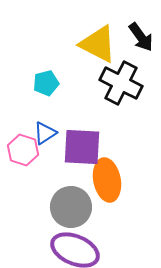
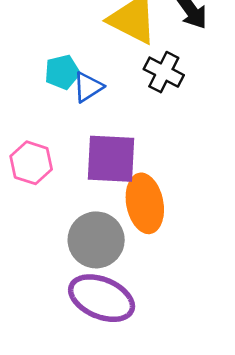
black cross: (121, 83) -> (164, 72), size x0.7
blue triangle: (45, 133) -> (88, 87), moved

